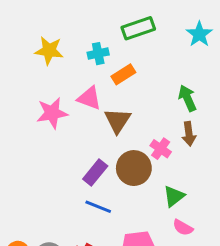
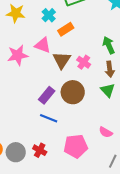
cyan cross: (98, 54) -> (49, 15), turned -32
pink cross: (161, 149) -> (84, 62), moved
green triangle: (174, 196) -> (108, 90), moved, turned -35

